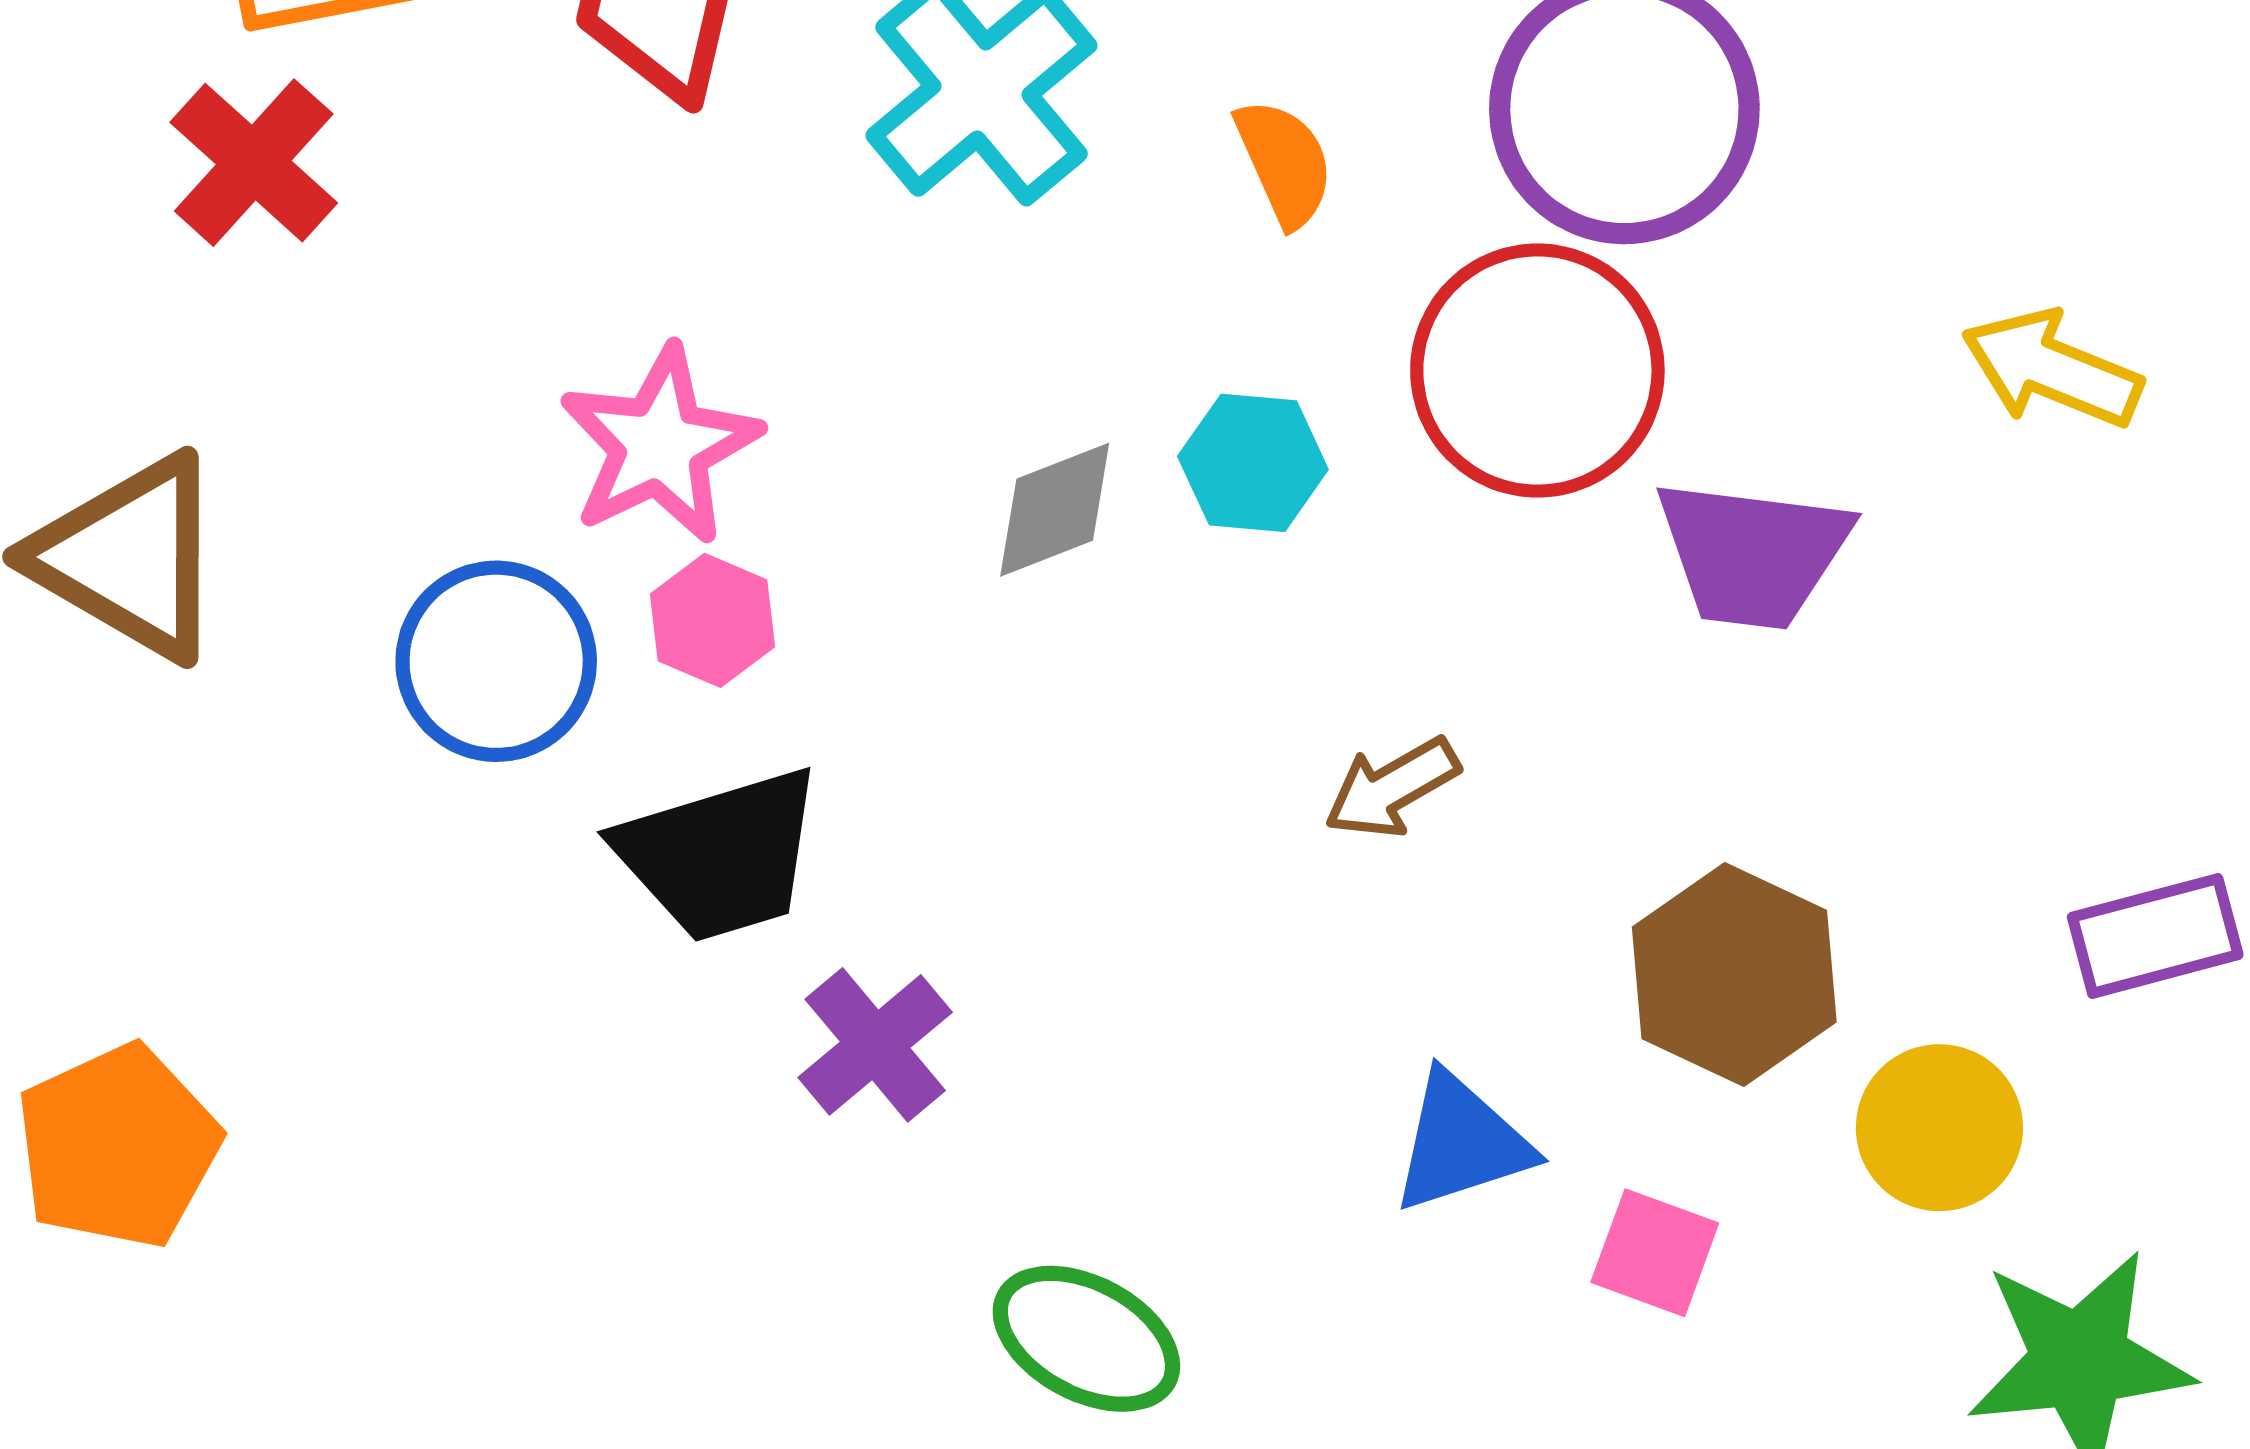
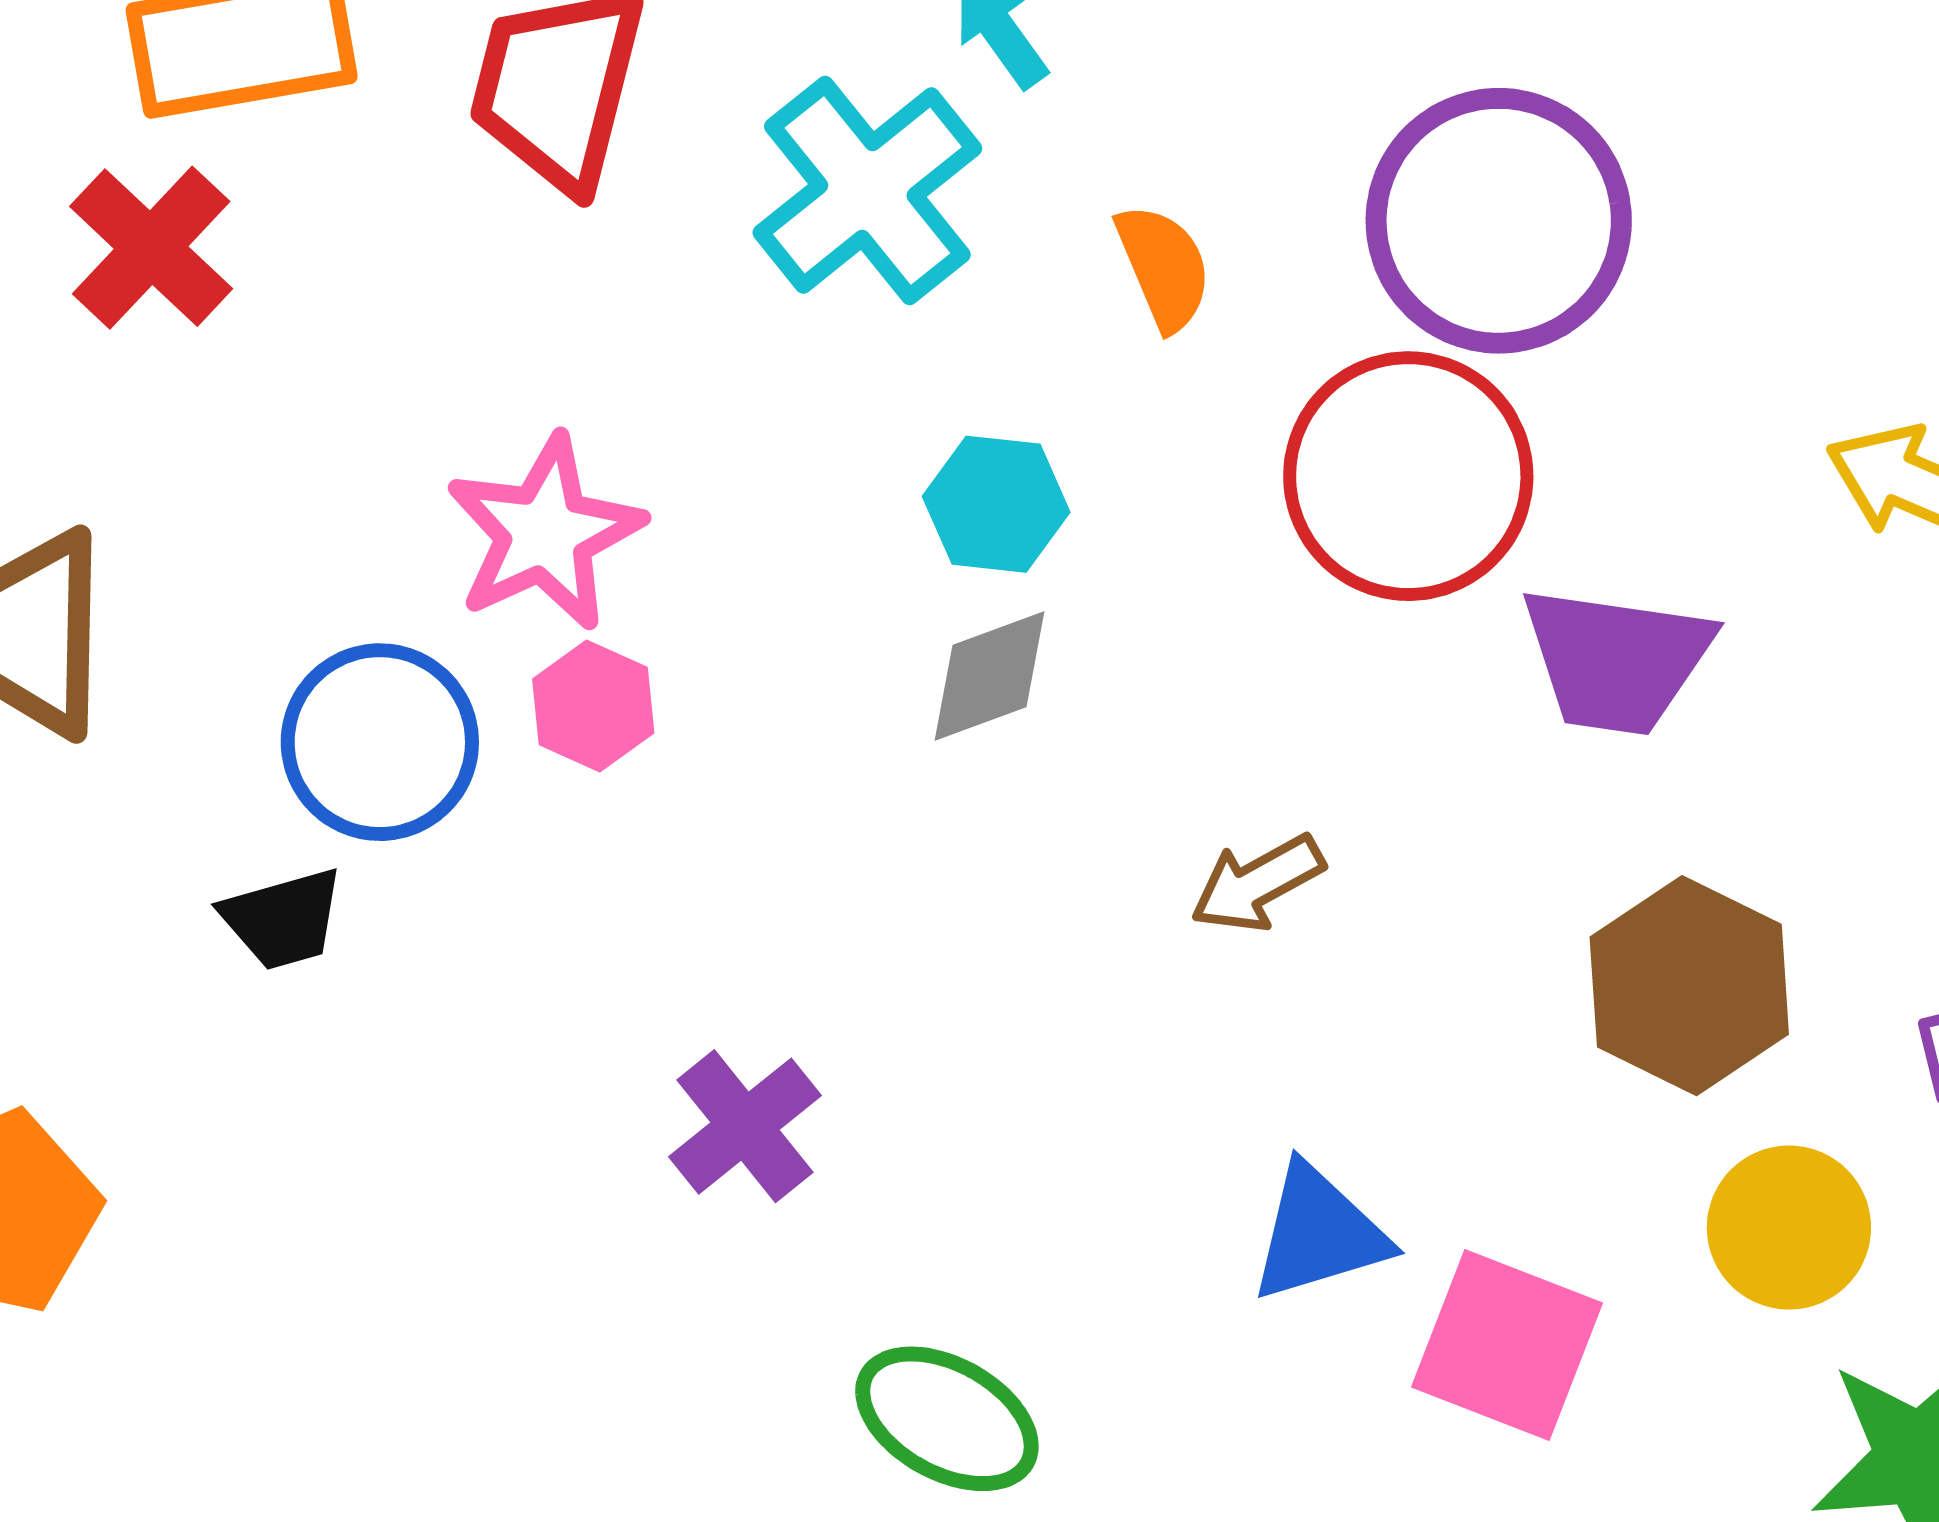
cyan hexagon: (1253, 463) -> (996, 504), moved
gray diamond: (1055, 510) -> (989, 676), moved
black trapezoid: (720, 855) -> (283, 919), moved, size x0.6
brown hexagon: (1734, 975) -> (1689, 986), moved
pink square: (1655, 1253) -> (1507, 1345), size x1.5

